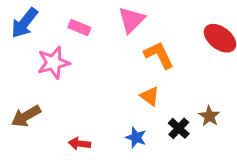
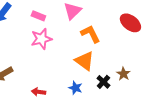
pink star: (53, 63) -> (41, 39), moved
orange triangle: (150, 96) -> (84, 61), size x1.5

